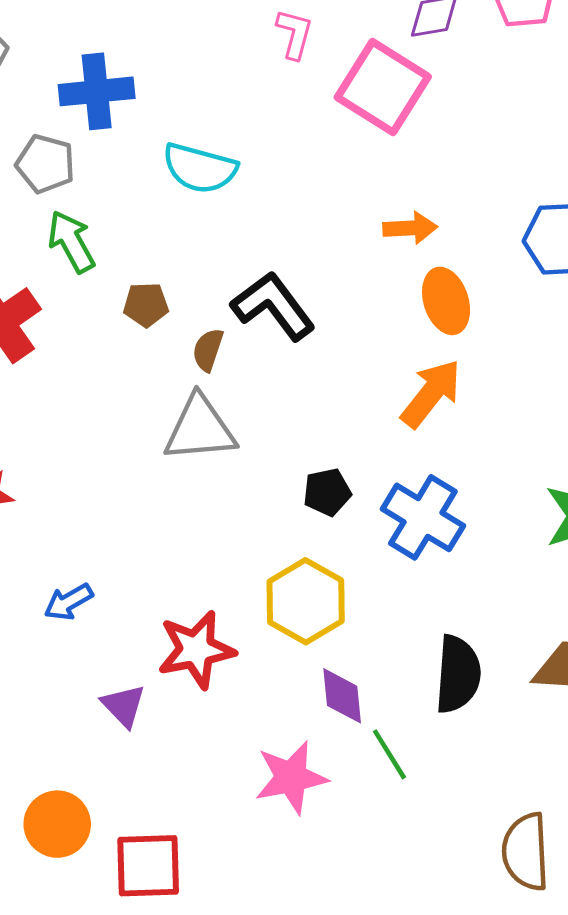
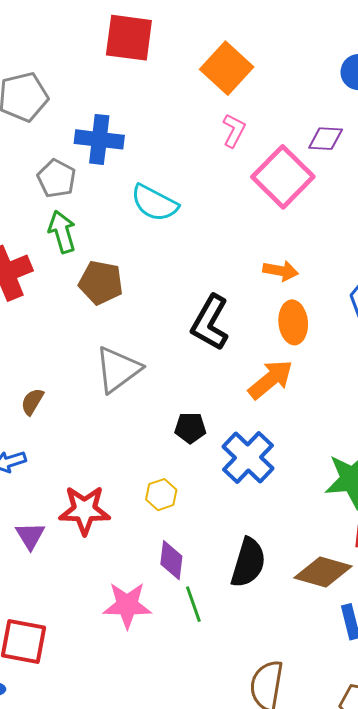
brown pentagon: (146, 305) -> (101, 283), size x1.5
black L-shape: (273, 306) -> (210, 323), moved, turned -126
brown semicircle: (208, 350) -> (32, 402), moved
gray triangle: (200, 429) -> (118, 369), turned -44
yellow hexagon: (306, 601) -> (161, 495), size x0.6

